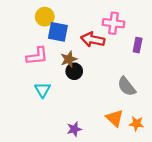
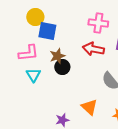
red arrow: (93, 40) -> (93, 49), moved
cyan triangle: (43, 90) -> (33, 75), moved
orange triangle: (115, 118) -> (89, 107), moved

